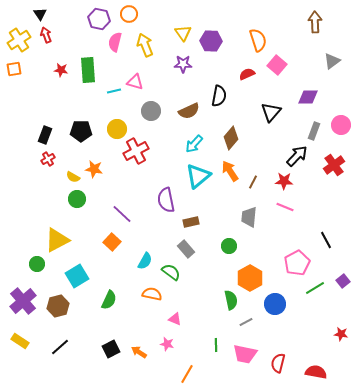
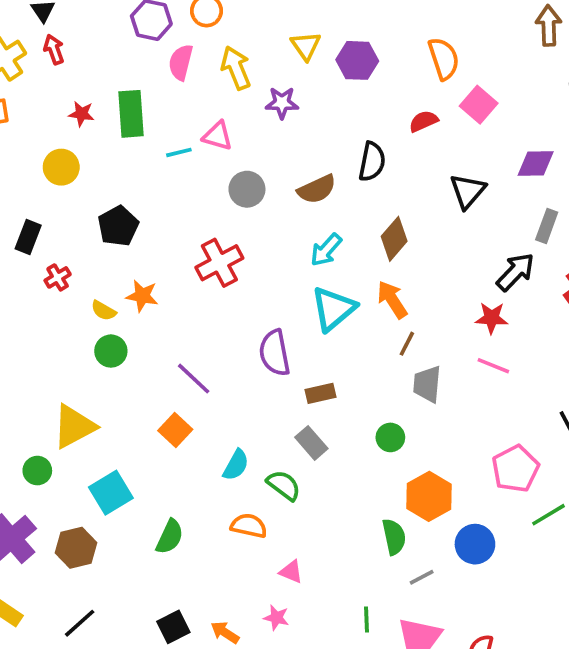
purple star: (183, 64) -> (282, 103), moved
yellow circle: (117, 129) -> (61, 167), moved
black pentagon: (81, 131) -> (118, 226), turned -30
black rectangle: (45, 135) -> (28, 237), moved
brown line: (253, 182) -> (407, 344), moved

